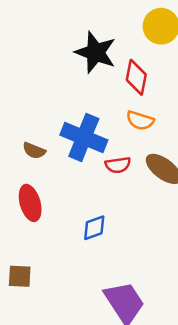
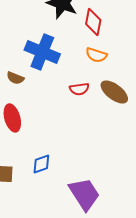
blue cross: (84, 137) -> (42, 52), moved
blue diamond: (94, 228) -> (41, 164), moved

